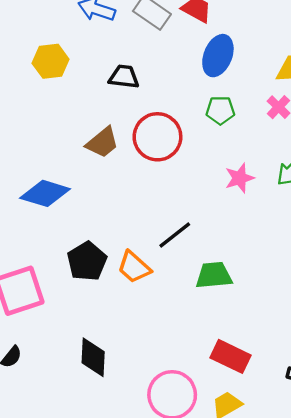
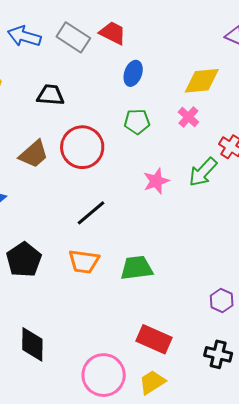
blue ellipse: (218, 56) -> (133, 73), size x0.7
black line: (175, 235) -> (91, 213), moved
orange trapezoid: (134, 267) -> (84, 262), moved, turned -32

